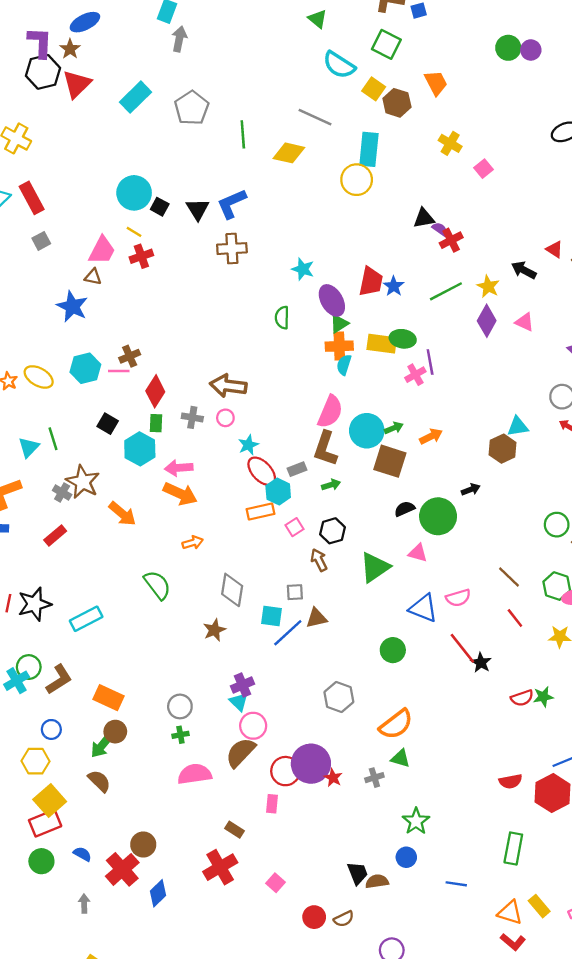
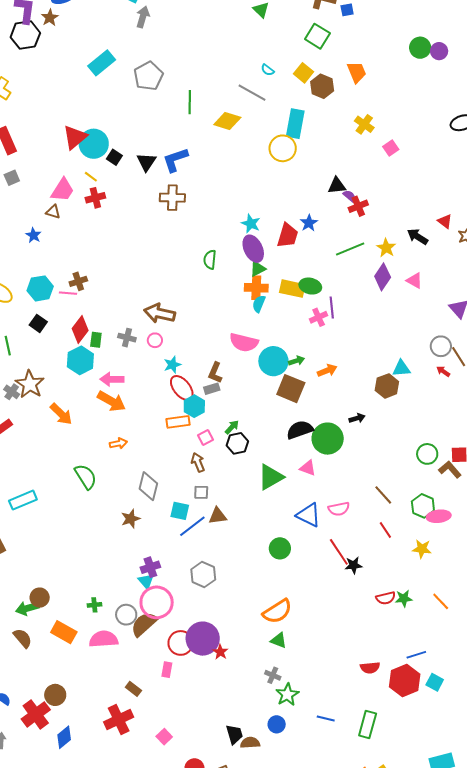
cyan semicircle: (339, 65) -> (268, 70), moved, size x0.5
red triangle: (77, 84) -> (75, 137), moved
cyan star: (303, 269) -> (251, 224), moved
blue star: (394, 286) -> (309, 223), moved
blue star: (72, 306) -> (33, 235), size x0.6
red diamond: (155, 391) -> (80, 329), moved
pink semicircle: (330, 412) -> (244, 342), turned 76
black square: (108, 424) -> (38, 323), moved
brown L-shape: (325, 449) -> (215, 373), moved, size x0.7
green arrow: (331, 485) -> (232, 427), moved, turned -35
black semicircle: (404, 509) -> (300, 430), size x1.5
brown arrow: (319, 560) -> (198, 462), moved
black star: (481, 663) -> (353, 565), turned 30
gray hexagon: (339, 697) -> (203, 575), moved
orange rectangle: (109, 698) -> (64, 632), moved
gray circle: (180, 706) -> (126, 615), moved
pink circle: (253, 726) -> (157, 602), size x1.4
green arrow: (102, 745) -> (27, 608), turned 30
gray cross: (374, 778) -> (273, 675), moved, turned 35
blue line: (456, 884) -> (326, 719), moved

